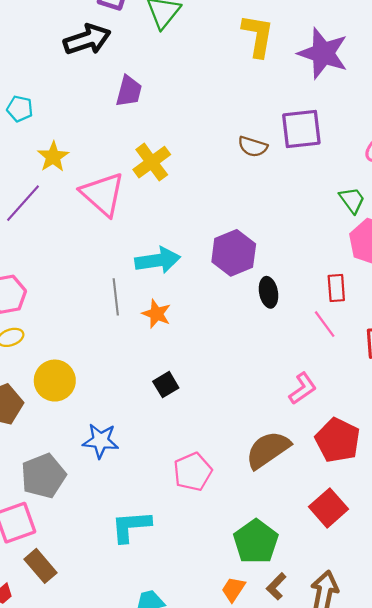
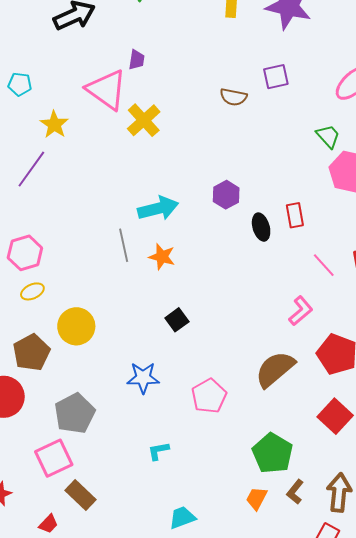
purple trapezoid: (129, 91) -> (137, 60), moved, size x0.7
purple square: (301, 129) -> (276, 77), size x0.7
pink triangle: (103, 194) -> (107, 90), moved
purple hexagon: (234, 253) -> (226, 195), size x0.7
red rectangle: (336, 288) -> (295, 215), moved
pink line: (325, 324) -> (324, 265), moved
blue star: (101, 441) -> (143, 378), moved
cyan L-shape: (131, 526) -> (158, 451), size x0.6

